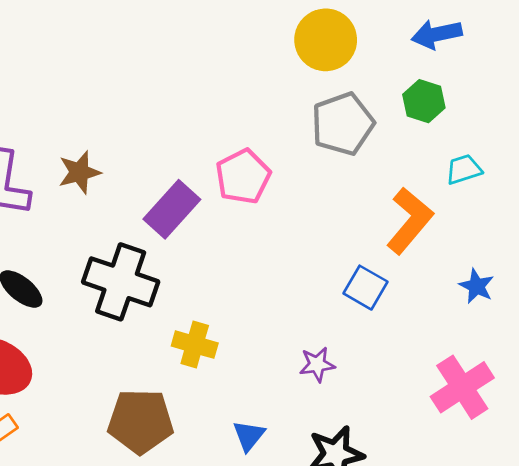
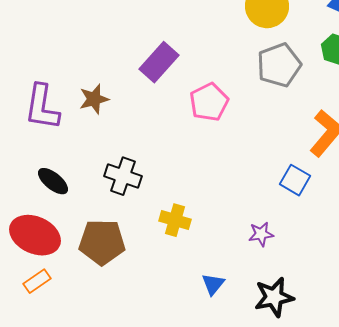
purple rectangle: (172, 209) -> (159, 62), moved
black cross: (121, 282) -> (123, 176), size x0.7
brown pentagon: (141, 421) -> (102, 242), moved

